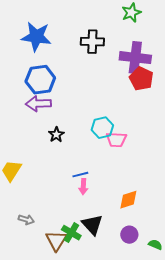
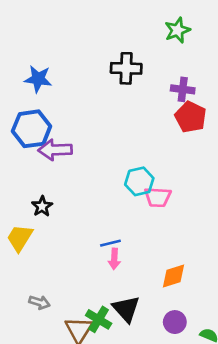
blue star: (36, 37) -> (38, 79), moved, size x0.7
purple cross: (135, 58) -> (183, 89), size x0.6
blue hexagon: (40, 80) -> (32, 129), moved
black star: (56, 135) -> (42, 206), moved

